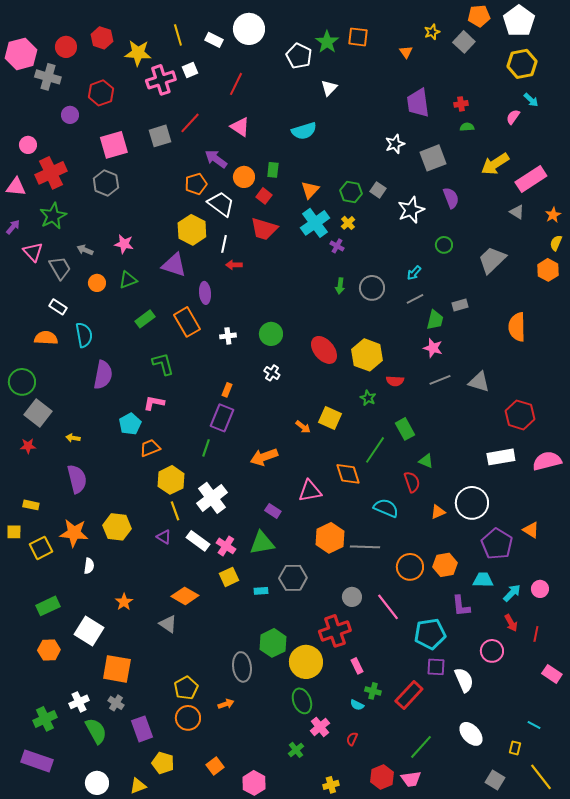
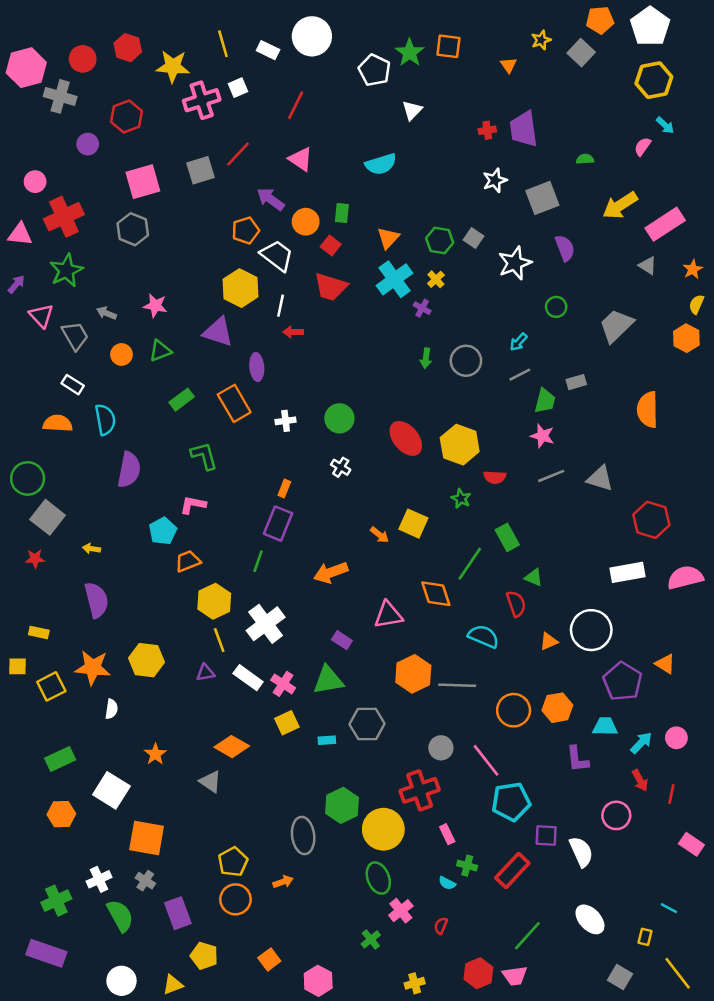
red cross: (461, 104) -> (487, 130), moved
purple triangle: (164, 537) -> (205, 673), turned -42
cyan pentagon: (430, 634) -> (511, 802), moved

